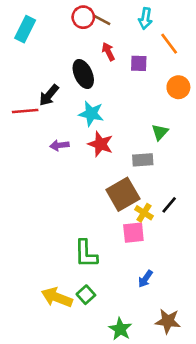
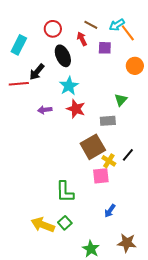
red circle: (83, 17) -> (53, 29), moved
cyan arrow: (145, 19) -> (117, 25), moved, turned 49
brown line: (102, 20) -> (91, 25), moved
cyan rectangle: (25, 29) -> (19, 45), moved
cyan star: (91, 114) -> (69, 86), turned 30

